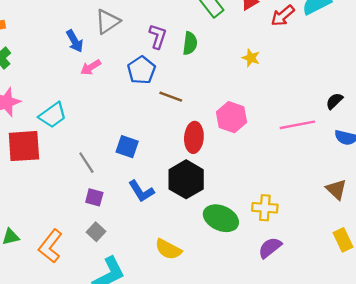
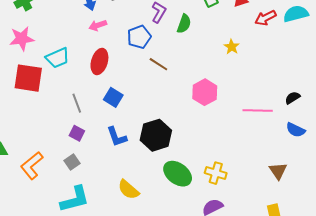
red ellipse: (194, 137) -> (99, 62), moved

